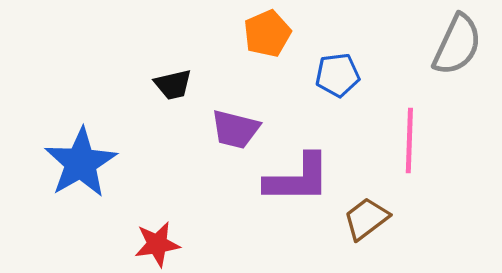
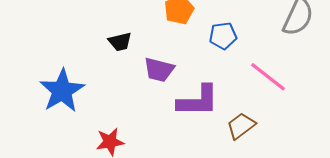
pink line: (409, 140) -> (268, 77), turned -54

